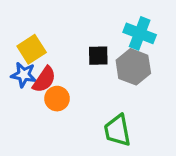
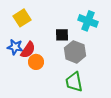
yellow square: (32, 49) -> (22, 18), moved
gray hexagon: (133, 67) -> (75, 52), moved

